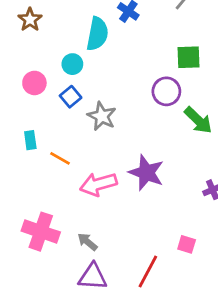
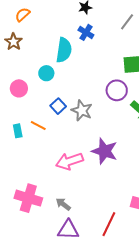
blue square: (71, 97) -> (58, 106), moved
gray star: (102, 116) -> (82, 110), moved
orange line: (60, 158) -> (38, 125), moved

